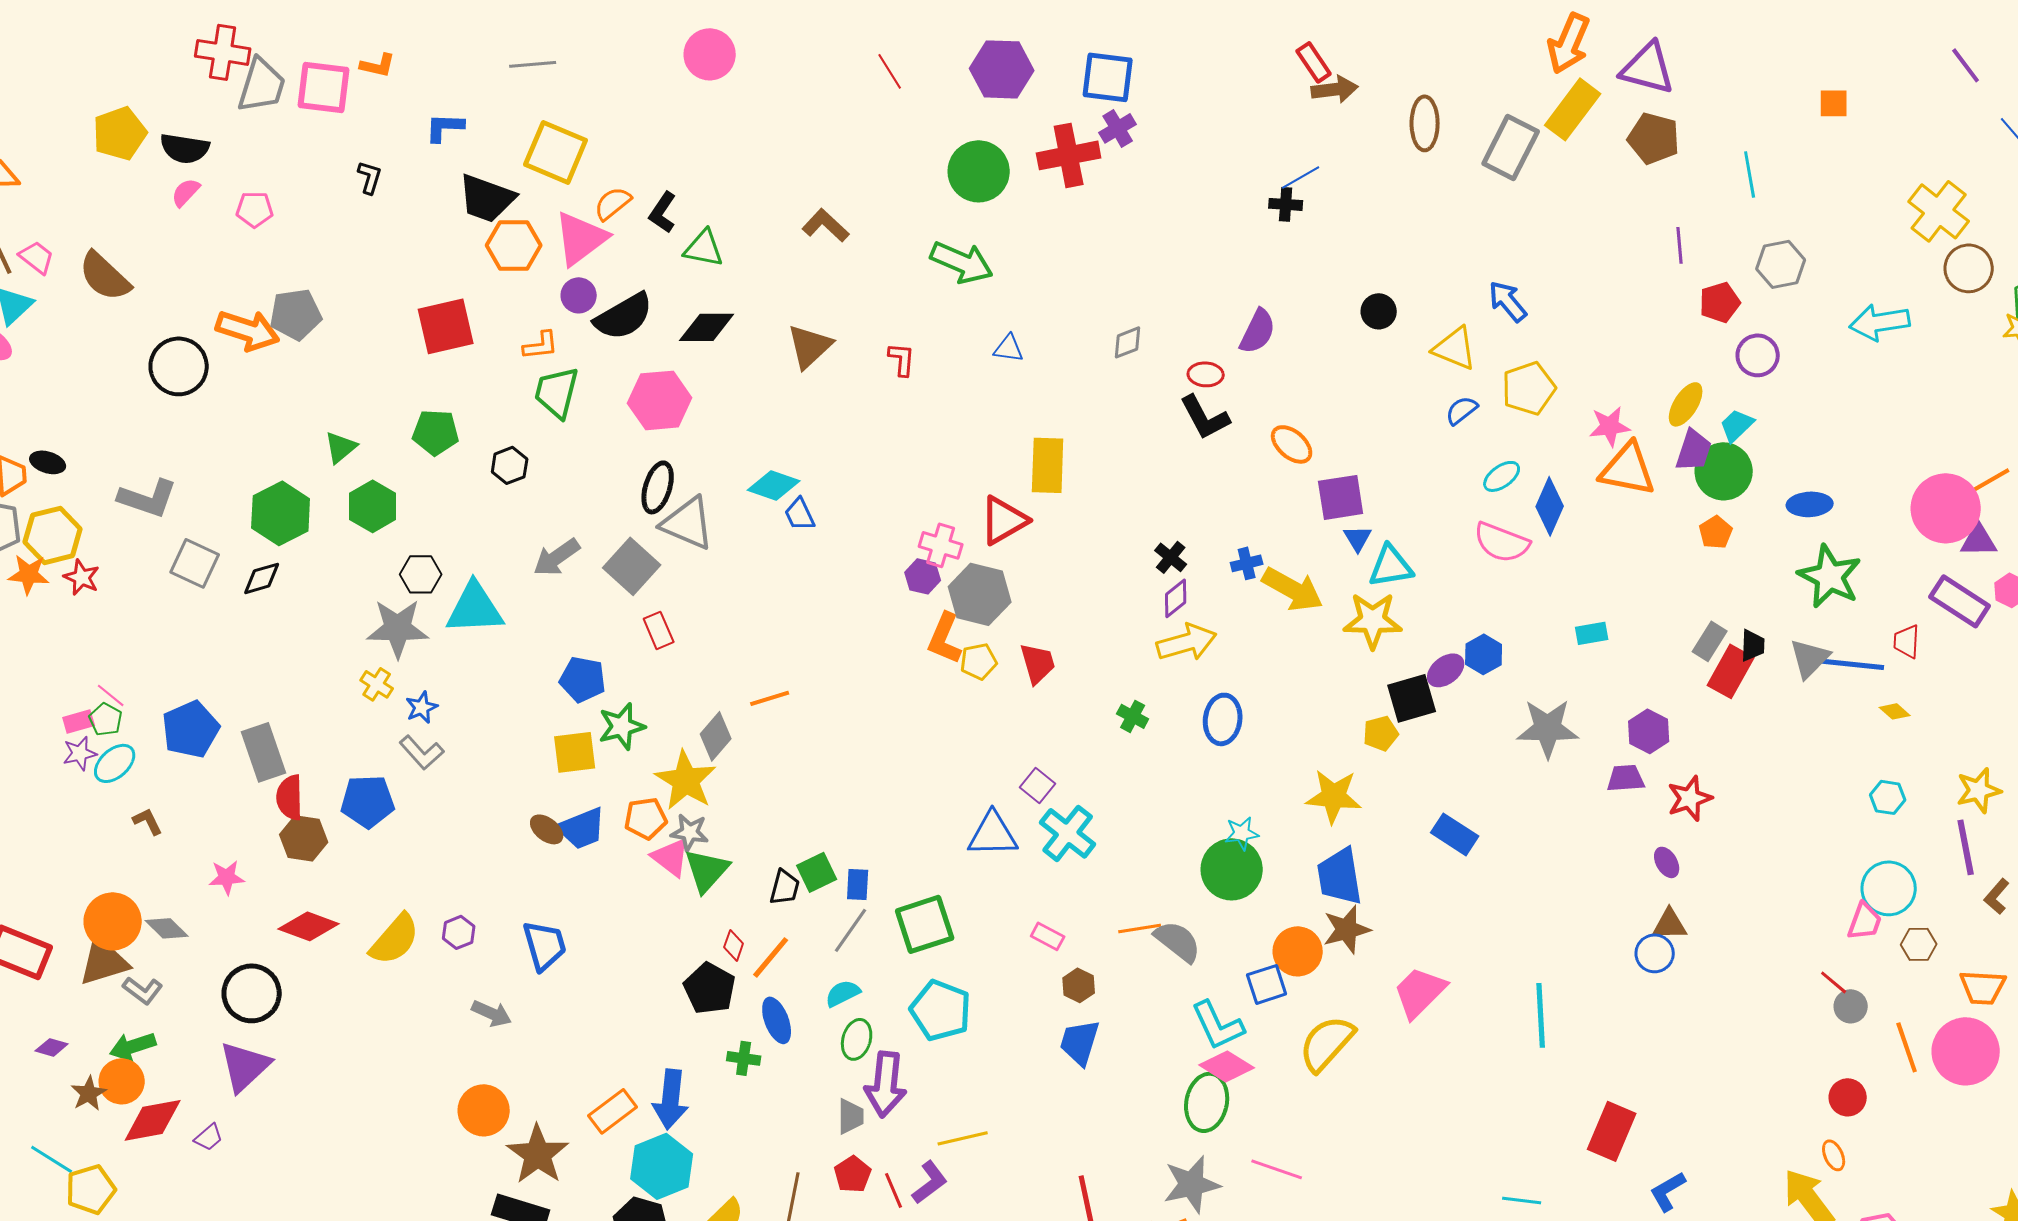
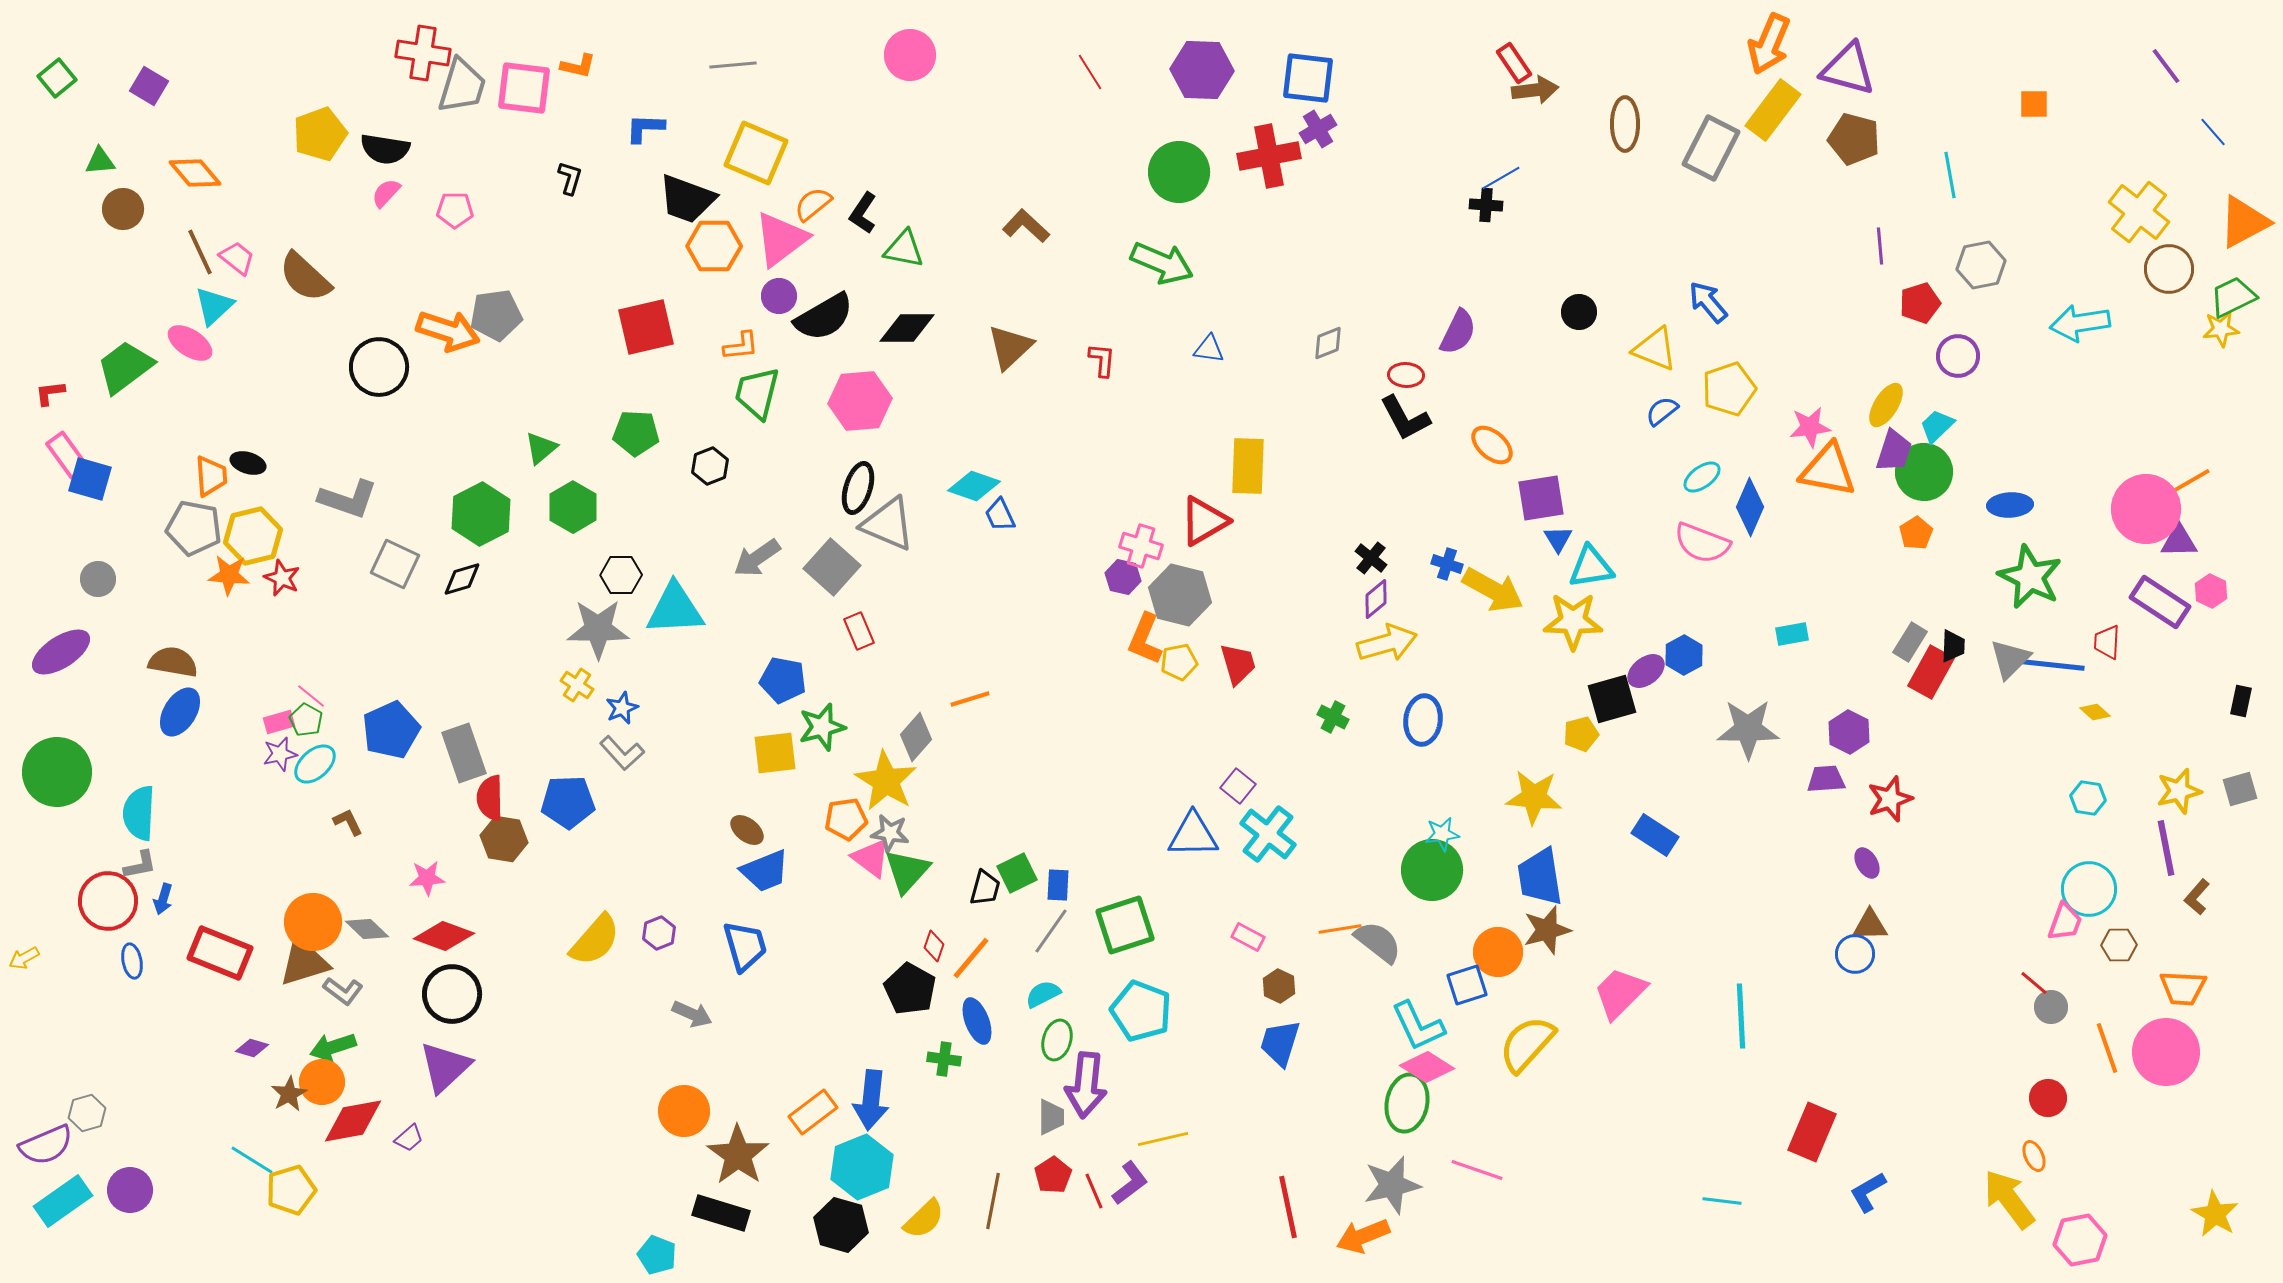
blue cross: (1247, 563) -> (1447, 564), turned 32
blue trapezoid: (582, 828) -> (765, 871), moved
red diamond: (309, 926) -> (444, 936), moved

